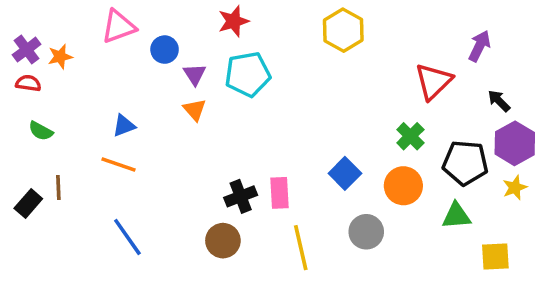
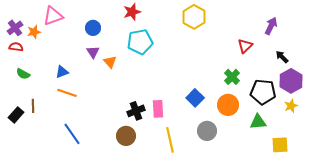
pink triangle: (119, 27) -> (53, 16), moved
purple triangle: (195, 74) -> (93, 52), moved
red triangle: (433, 81) -> (245, 46), size x0.7
blue triangle: (124, 126) -> (62, 72), moved

